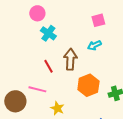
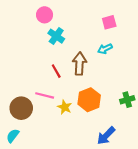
orange hexagon: (88, 85) -> (89, 100), moved
yellow star: (57, 108) -> (65, 107), moved

